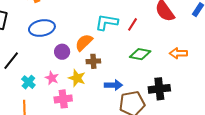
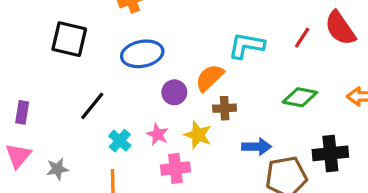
red line: (133, 24) -> (302, 38), moved

